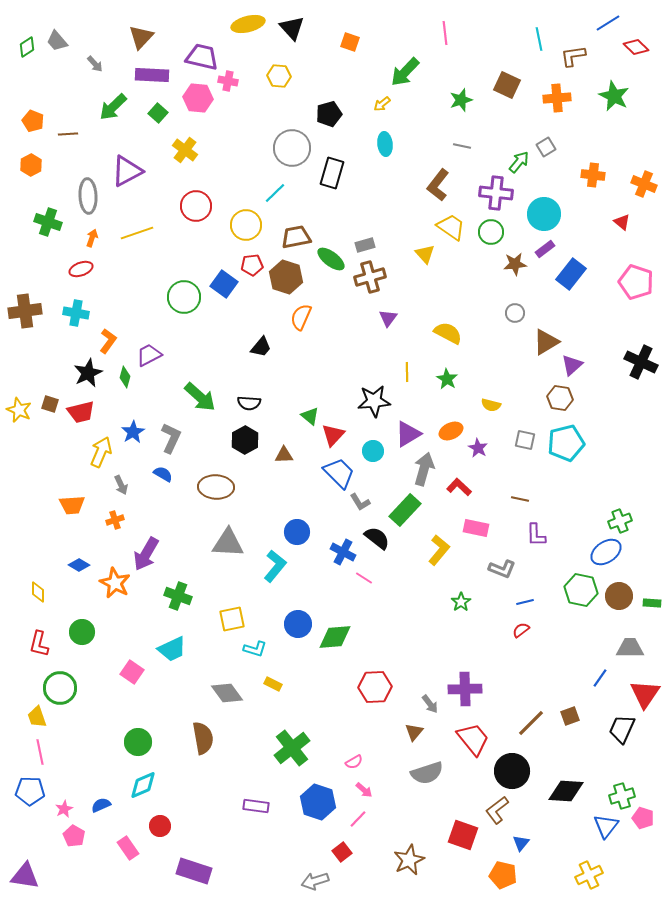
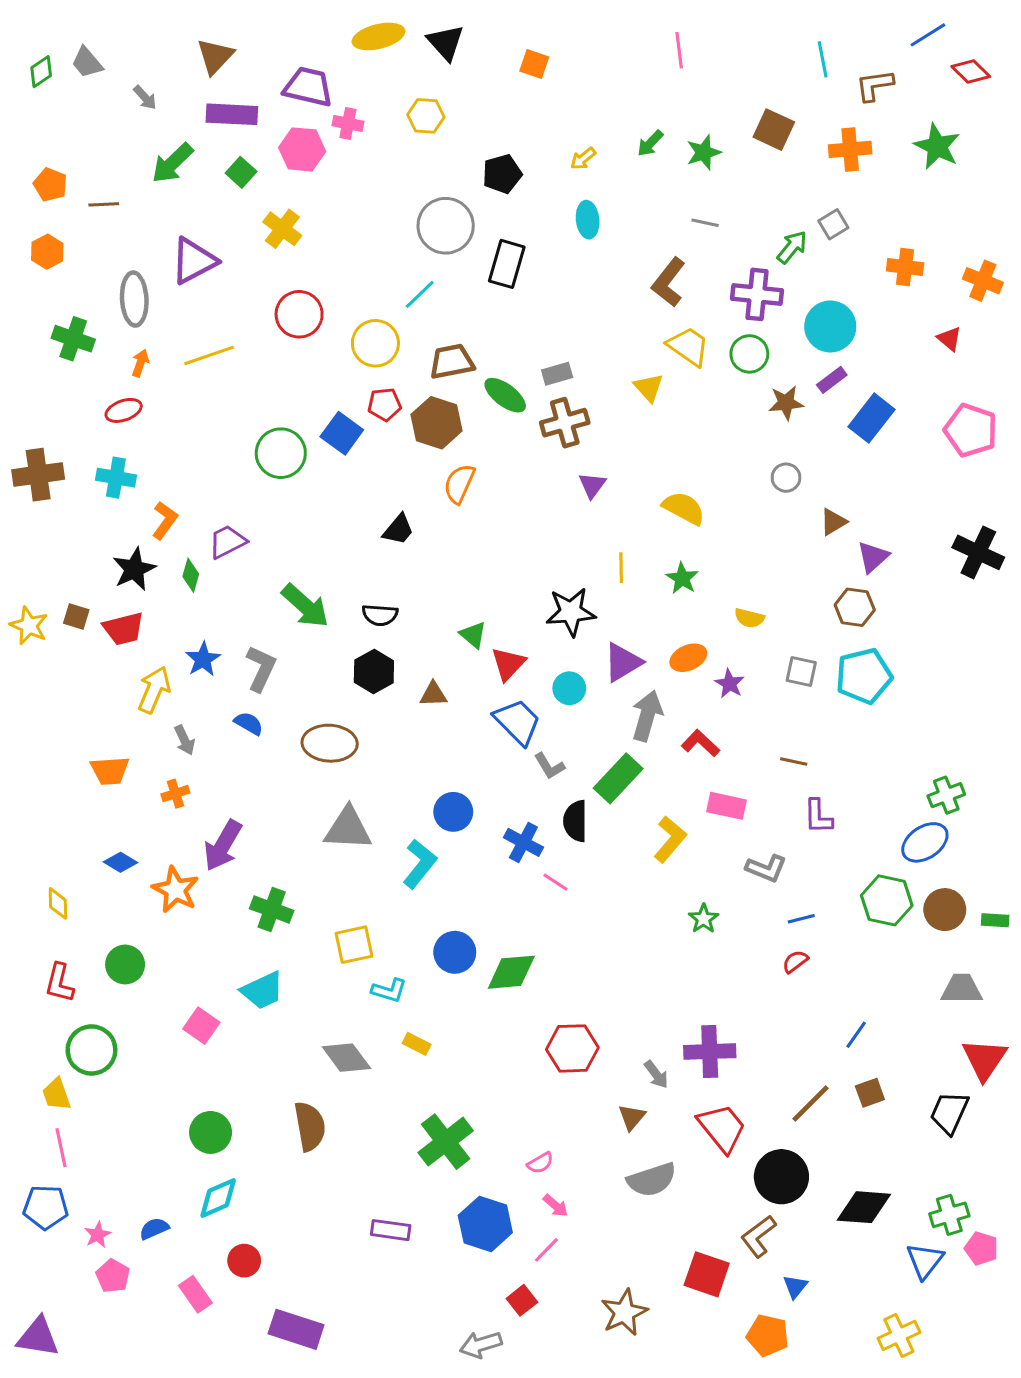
green arrow: (405, 72) -> (650, 143), moved, size x0.6
brown triangle: (546, 342) -> (833, 522), size x0.7
black semicircle: (377, 538) -> (575, 821), turned -128
blue line: (600, 678) -> (856, 1035), moved

